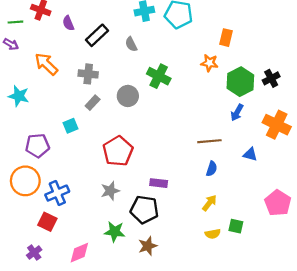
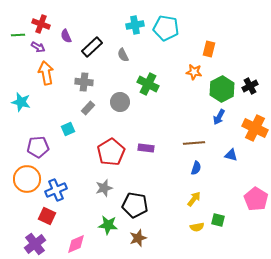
purple arrow: (11, 44) -> (38, 47), moved
orange arrow: (46, 64) -> (46, 73), turned 35
purple rectangle: (159, 183) -> (146, 148), moved
purple cross: (34, 253) -> (35, 244), size x1.5

